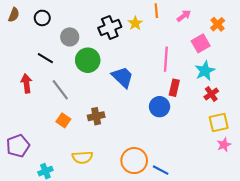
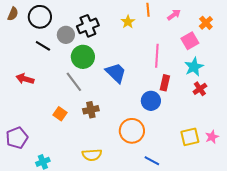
black circle: (42, 18) -> (40, 17), size x1.5
black cross: (110, 27) -> (88, 26), moved
black line: (45, 58) -> (43, 46), moved
red arrow: (26, 83) -> (25, 79), turned -66
gray line: (60, 90) -> (74, 82), moved
yellow square: (219, 123) -> (190, 137), moved
yellow semicircle: (82, 157) -> (92, 155), moved
orange circle: (134, 161) -> (132, 131), moved

